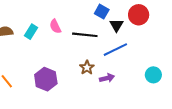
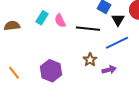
cyan rectangle: (31, 32) -> (42, 18), moved

